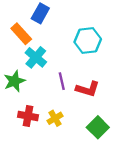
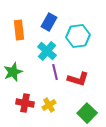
blue rectangle: (40, 13) -> (49, 22), moved
orange rectangle: (21, 34) -> (19, 30), turned 36
cyan cross: (36, 57) -> (47, 51), moved

